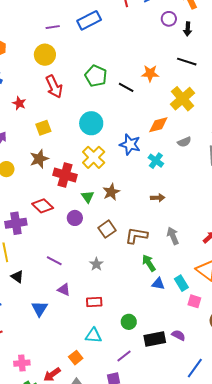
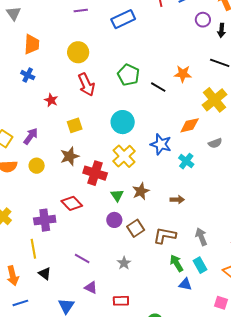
purple line: (53, 27) -> (81, 11), moved
brown arrow: (158, 198) -> (177, 200), moved
purple circle: (75, 218) -> (114, 220), moved
cyan rectangle: (181, 283) -> (200, 265), moved

